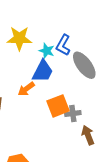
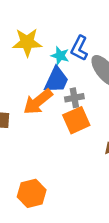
orange arrow: (26, 89) -> (38, 102), size x1.5
gray cross: (73, 114) -> (74, 98), moved

